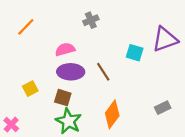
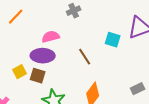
purple ellipse: (71, 72) -> (43, 56), moved
brown square: (63, 98) -> (38, 76), moved

